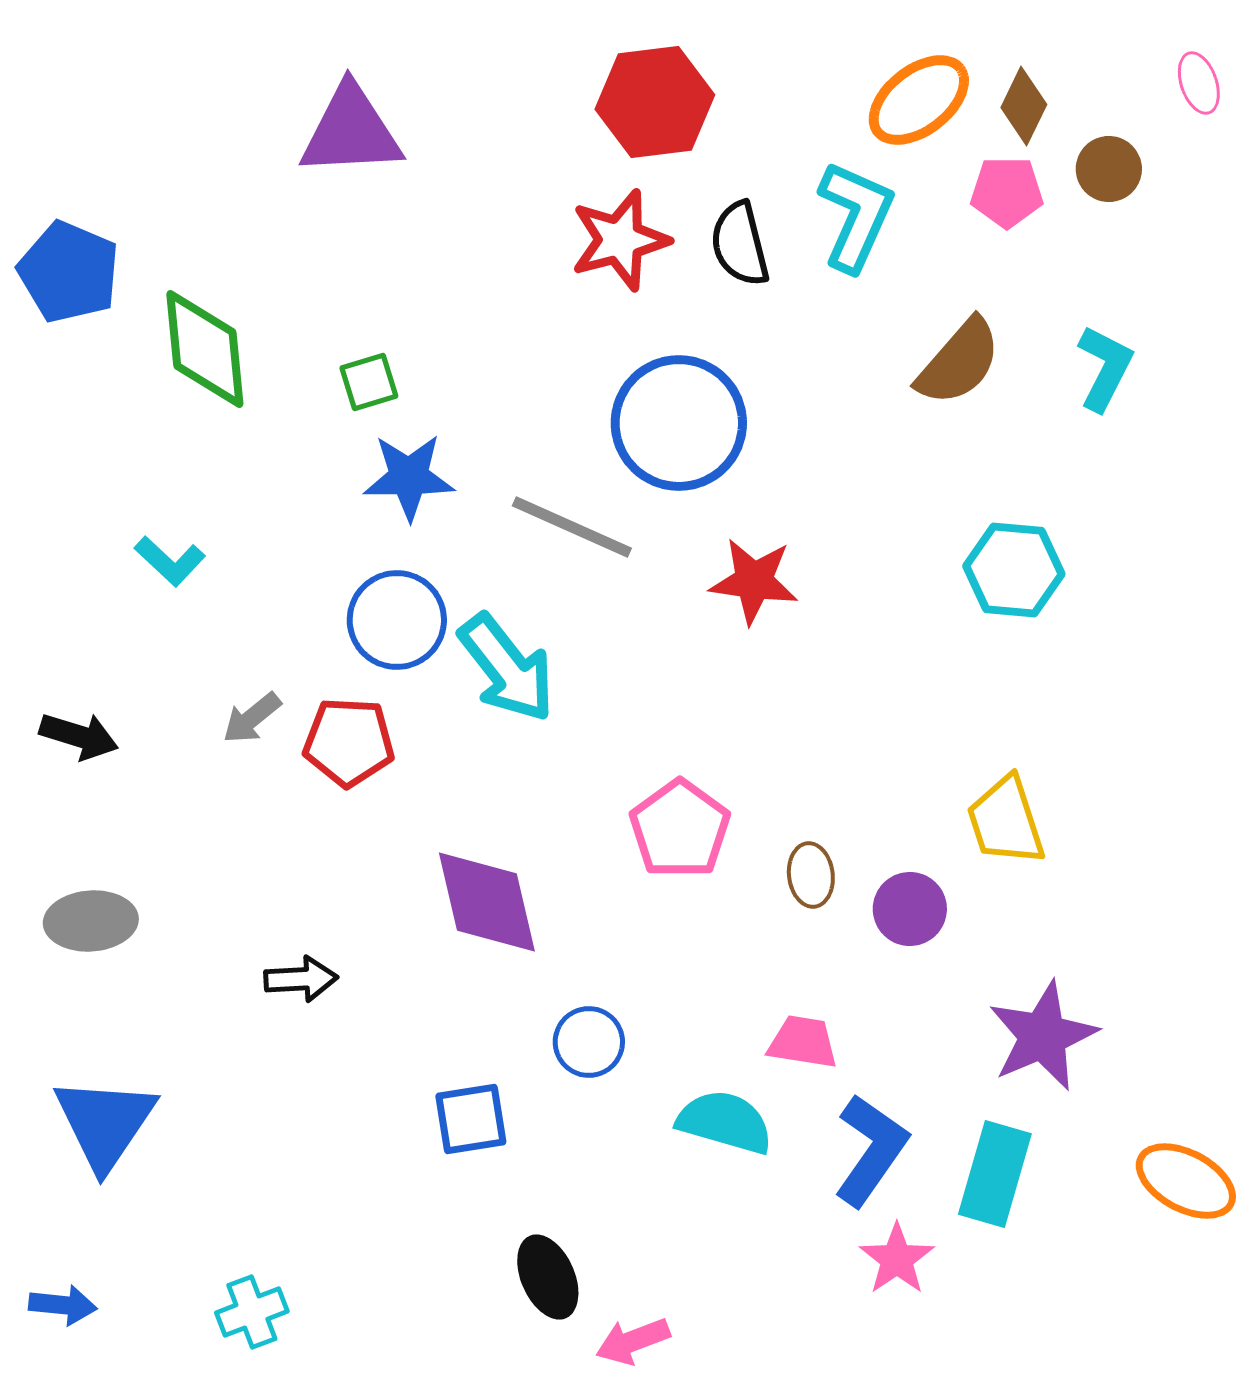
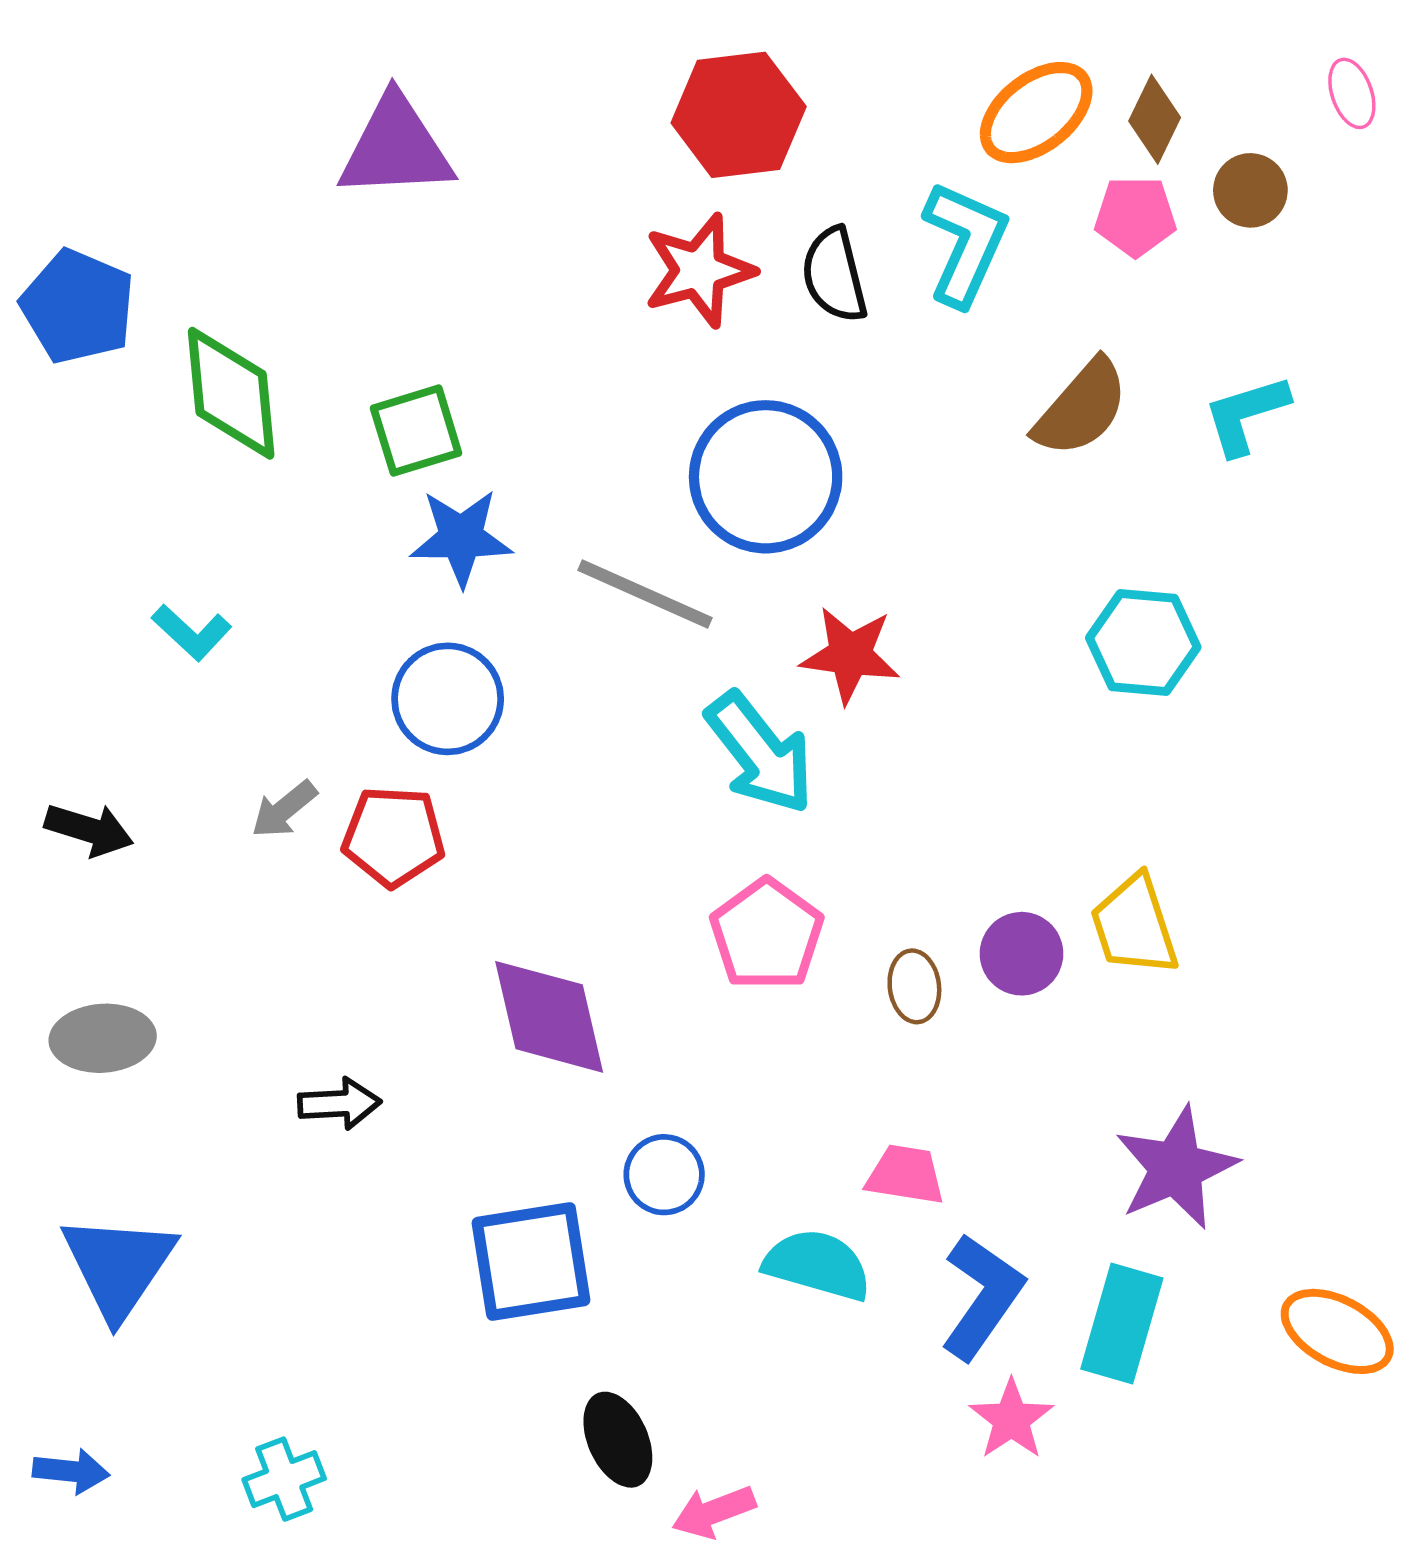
cyan L-shape: (1105, 368) -> (1246, 415), turned -134
green square: (369, 382) -> (416, 431), size x1.4
cyan arrow: (507, 668) -> (760, 753), moved
purple circle: (910, 909) -> (1022, 954), moved
blue square: (471, 1119) -> (531, 1261), size x1.5

